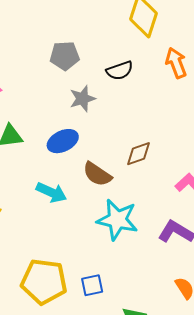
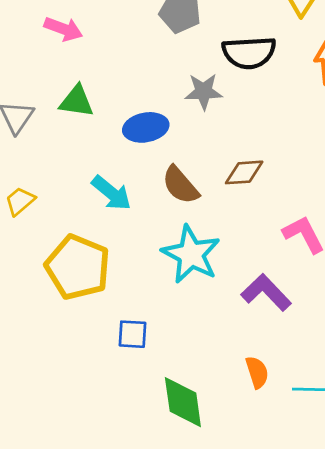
black semicircle: (120, 71) -> (249, 53), size x1.4
gray star: (82, 99) -> (204, 91), moved
yellow pentagon: (44, 282) -> (78, 267), moved

